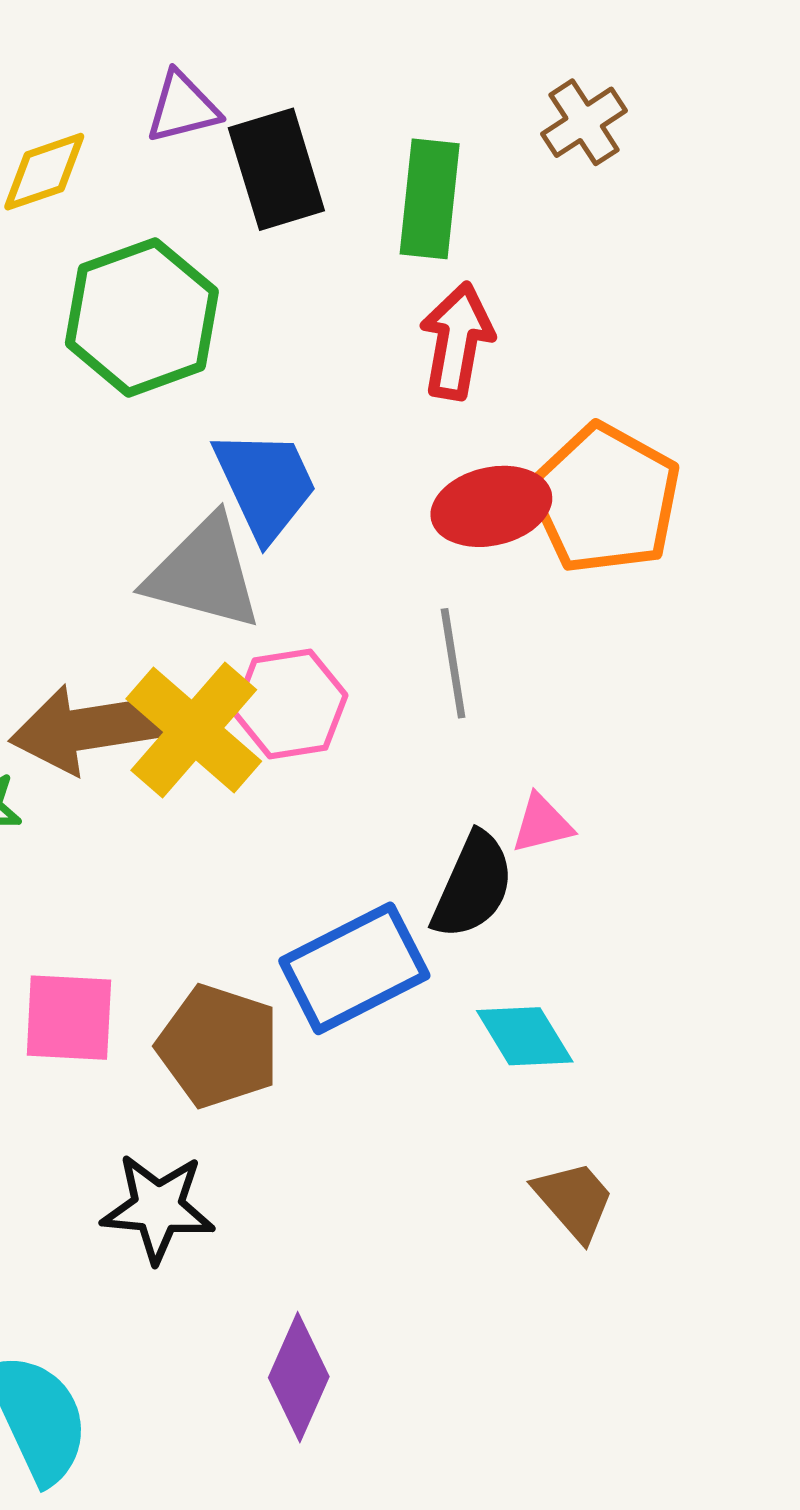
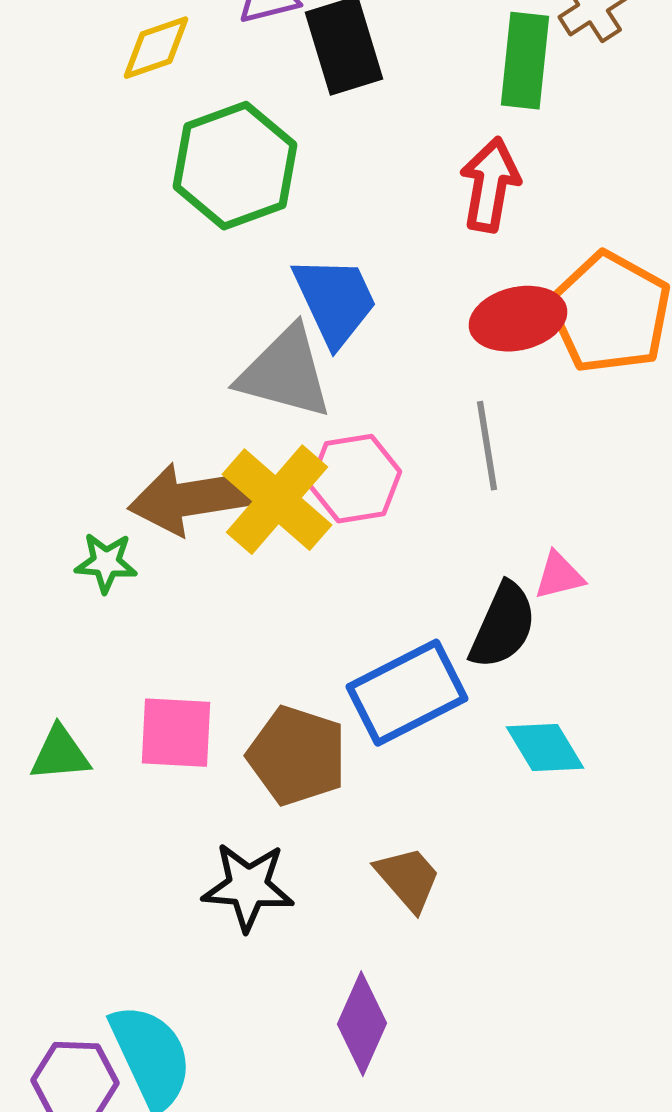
green rectangle: (430, 199) -> (525, 61), moved
brown trapezoid: (574, 1201) -> (408, 879), moved

